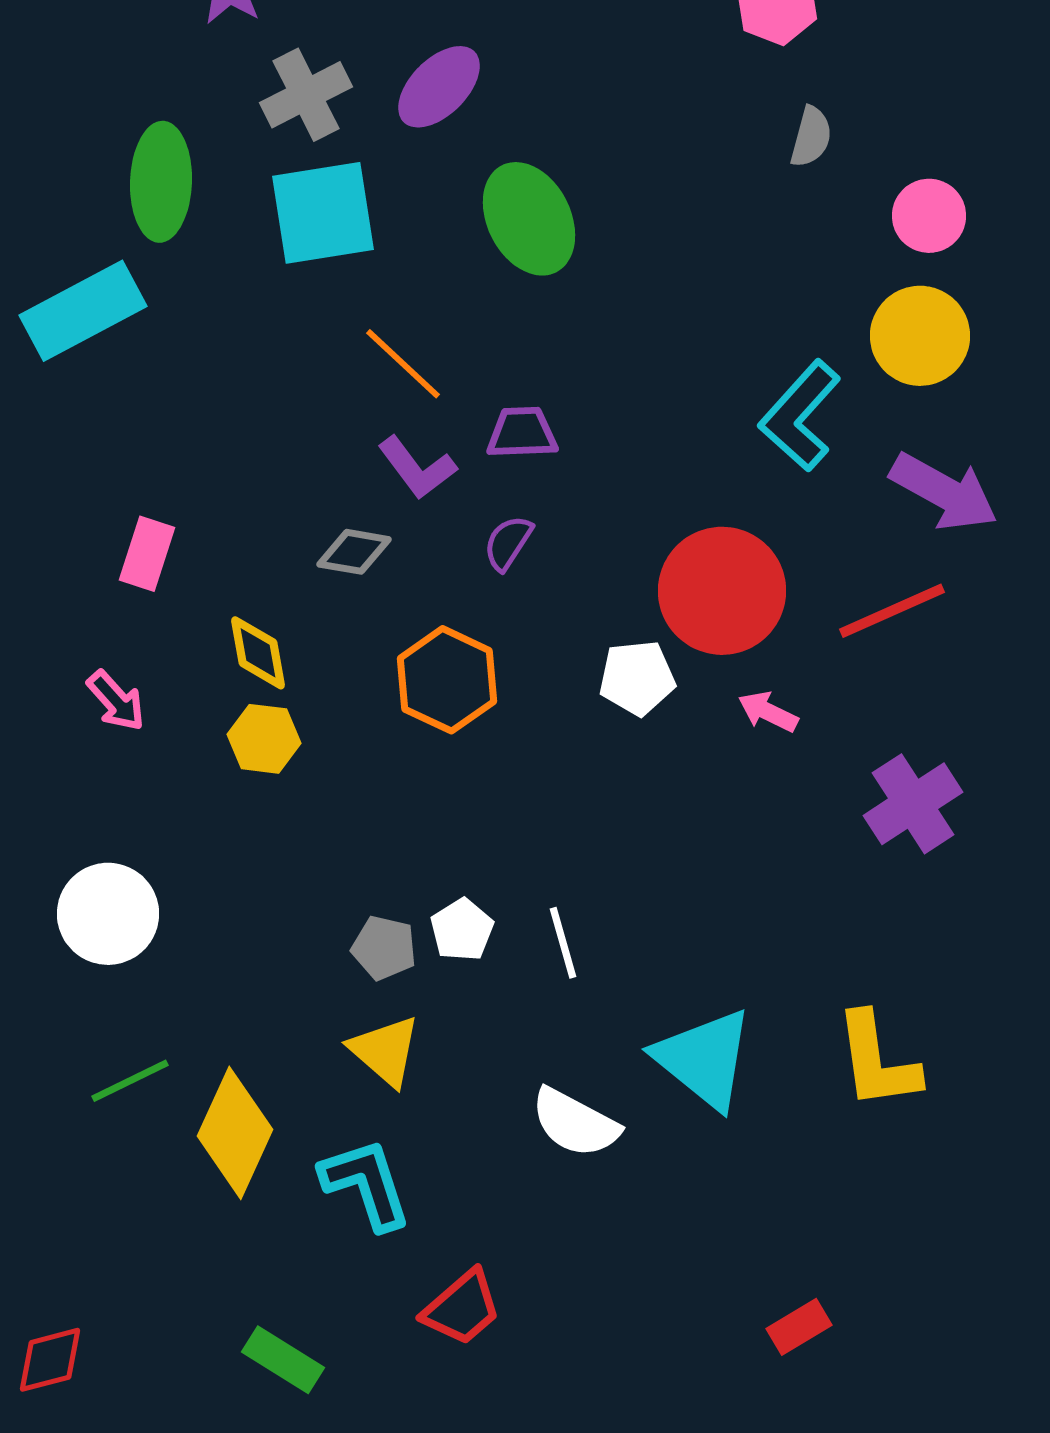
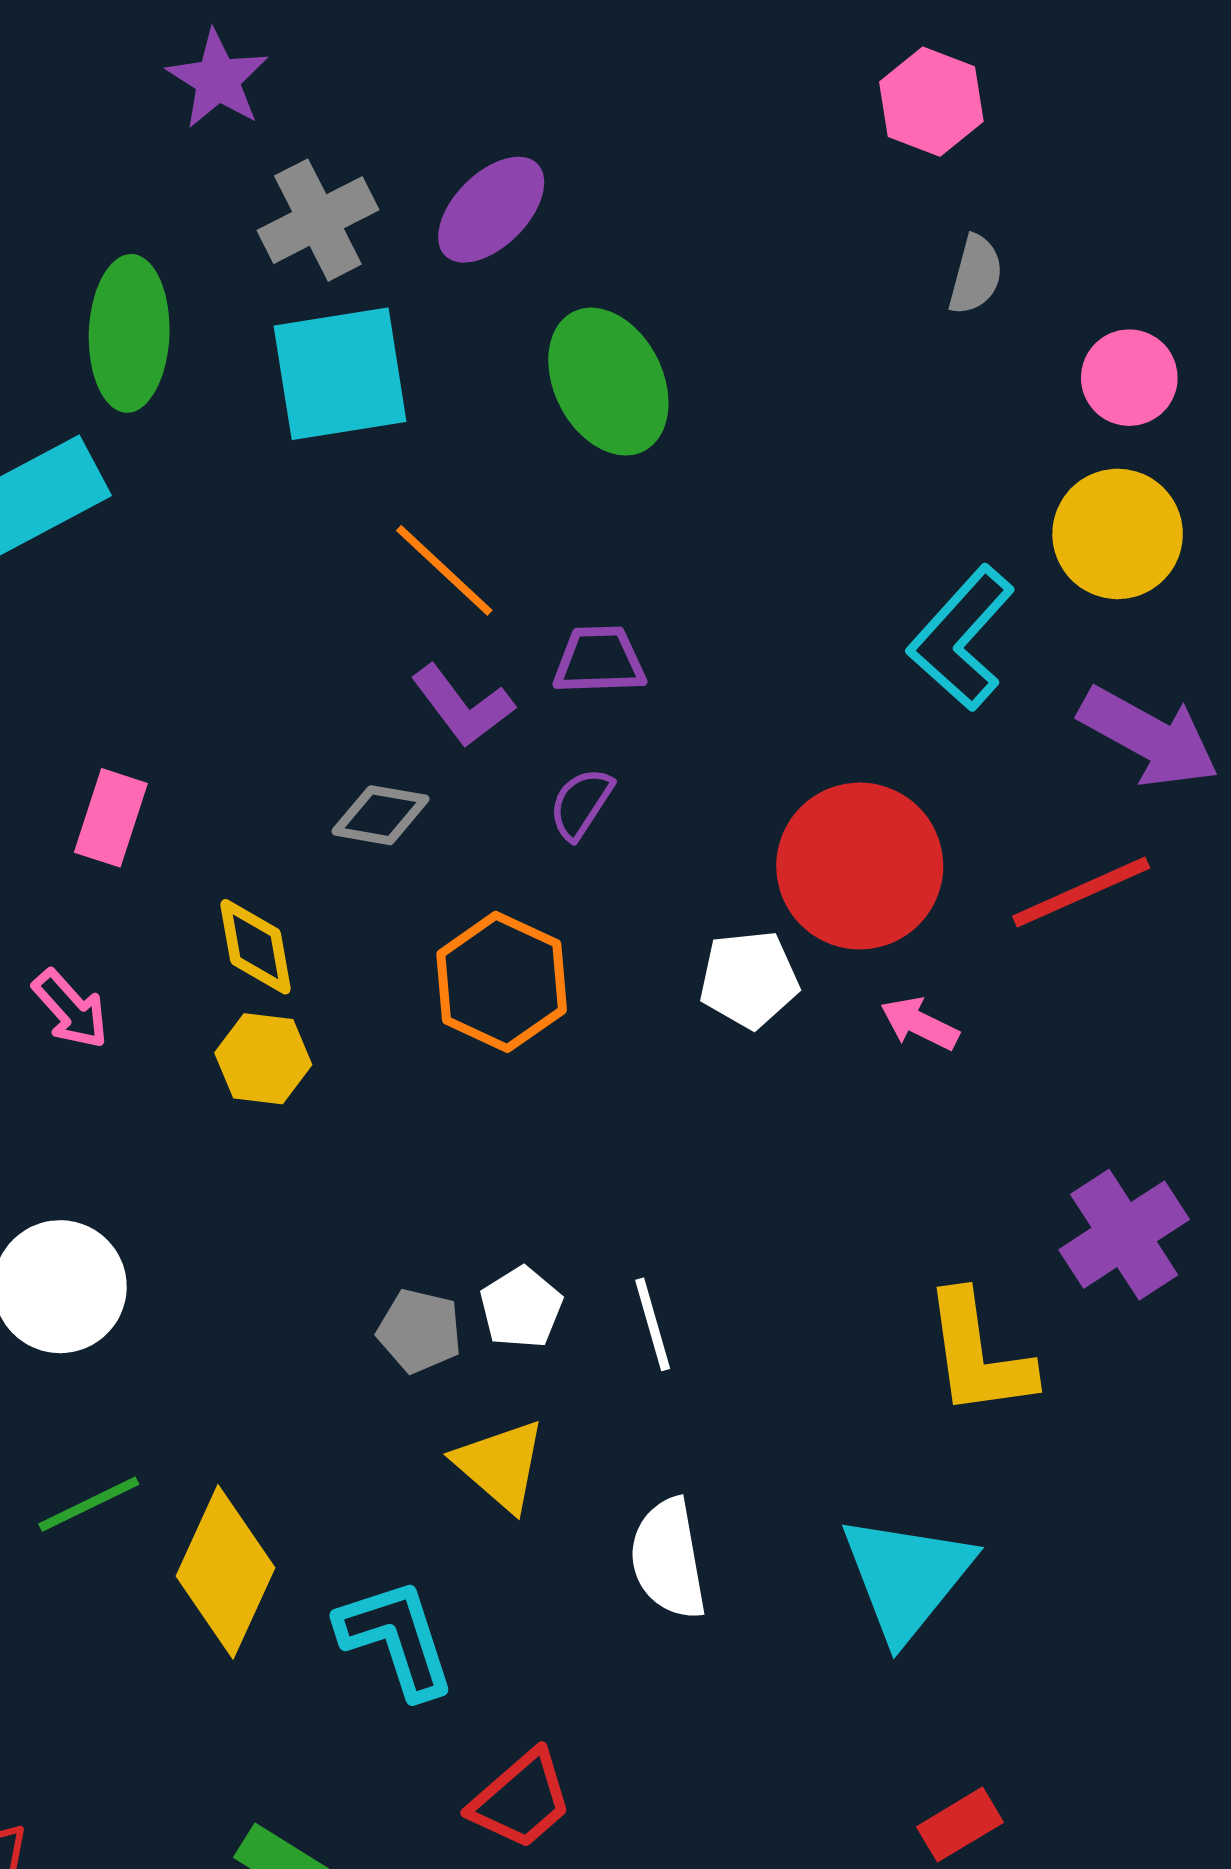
purple cross: (913, 804) -> (1124, 1235), moved
yellow triangle: (385, 1051) -> (500, 1465), moved
cyan triangle: (704, 1059) -> (907, 1577), moved, turned 30
yellow L-shape: (877, 1061) -> (978, 1354), moved
white semicircle: (575, 1123) -> (668, 1559), turned 52

